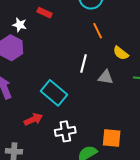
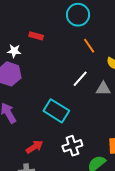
white line: (83, 63) -> (80, 79), turned 36
red arrow: (33, 119) -> (34, 147), moved

